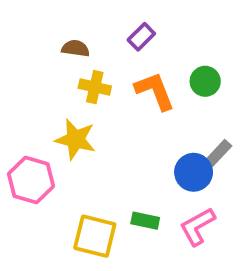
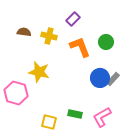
brown semicircle: (75, 48) -> (24, 32), moved
yellow cross: (95, 87) -> (49, 36), moved
blue circle: (194, 172) -> (100, 78), moved
yellow square: (95, 236) -> (49, 122), size x0.7

